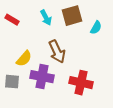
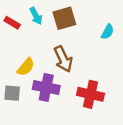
brown square: (72, 16) -> (64, 18), moved
cyan arrow: (46, 18) -> (36, 16), moved

